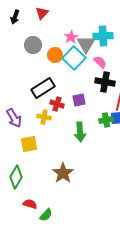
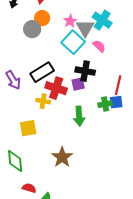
cyan cross: (103, 36) -> (102, 20), turned 36
orange circle: (55, 55) -> (42, 18), moved
black cross: (105, 82) -> (85, 71), moved
red cross: (57, 104) -> (56, 88), size x1.5
purple arrow: (14, 118) -> (13, 80), moved
green diamond: (16, 177) -> (15, 161), turned -35

